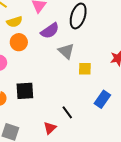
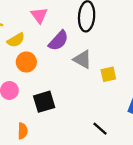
black square: (25, 91) -> (44, 102), moved

